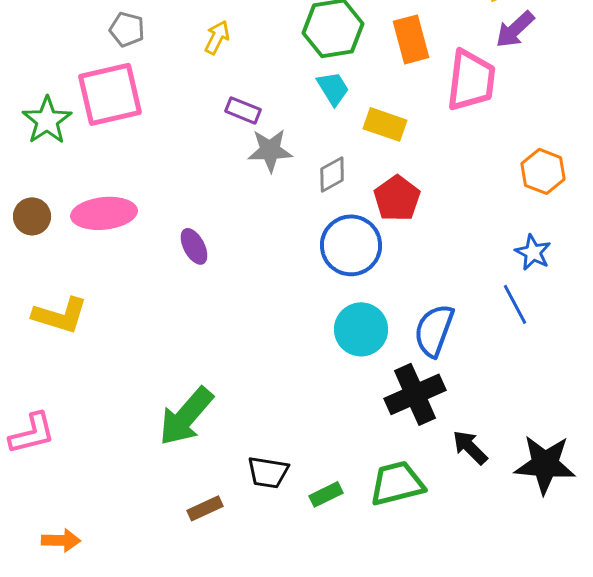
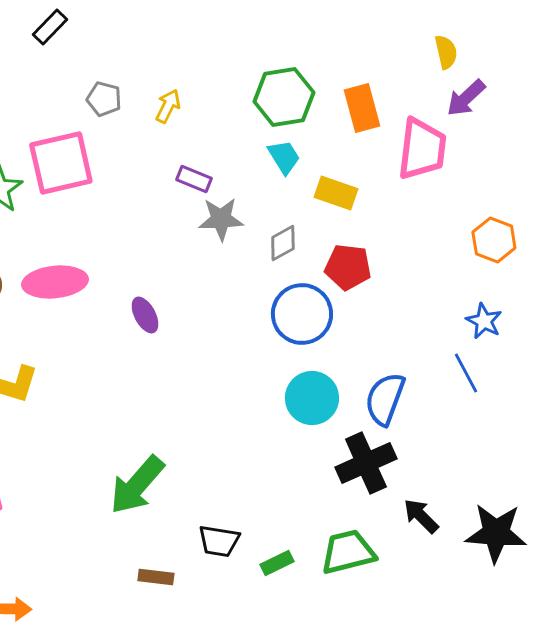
gray pentagon: (127, 29) -> (104, 99), moved
red pentagon: (397, 198) -> (348, 267), turned -30
brown rectangle: (205, 508) -> (156, 577), turned 32

